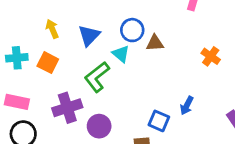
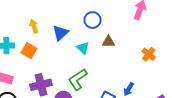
blue circle: (132, 30) -> (92, 20), moved
green L-shape: (97, 77) -> (78, 80), moved

